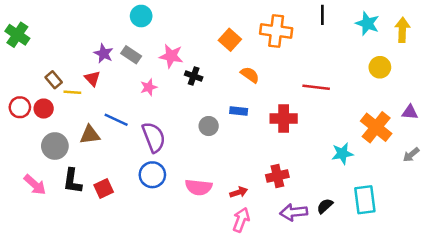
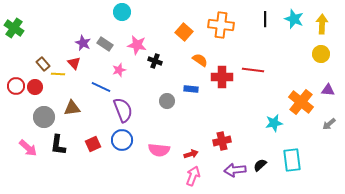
black line: (322, 15) -> (265, 19), moved
cyan circle: (141, 16) -> (122, 12), moved
yellow circle: (380, 67) -> (321, 54), moved
red cross: (284, 118) -> (222, 77), moved
blue line: (116, 120) -> (101, 87), moved
red square: (104, 188) -> (93, 144), moved

